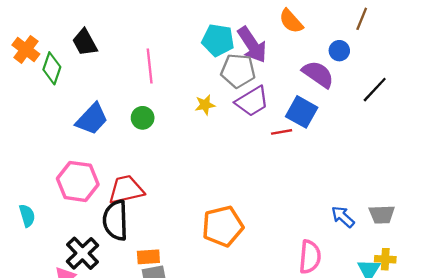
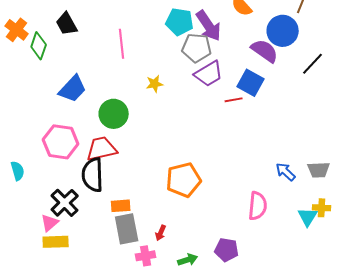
blue circle: (339, 51) -> (283, 31), size x1.8
yellow star: (205, 105) -> (155, 84), moved
green circle: (143, 118) -> (114, 114), moved, size x1.5

